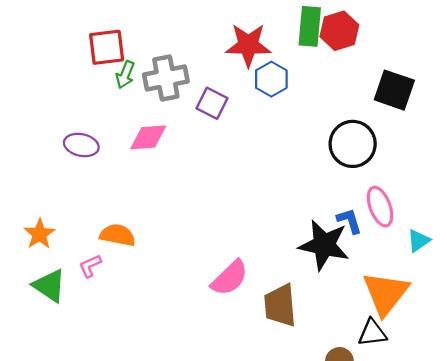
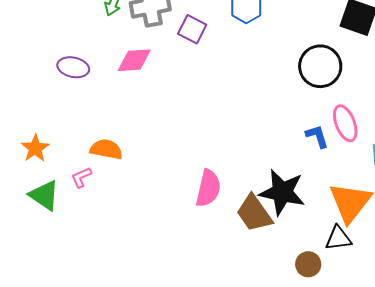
black star: (324, 245) -> (282, 192), moved
pink semicircle: (230, 278) -> (208, 188), turned -33
brown trapezoid: (280, 305) -> (254, 213), turned -30

